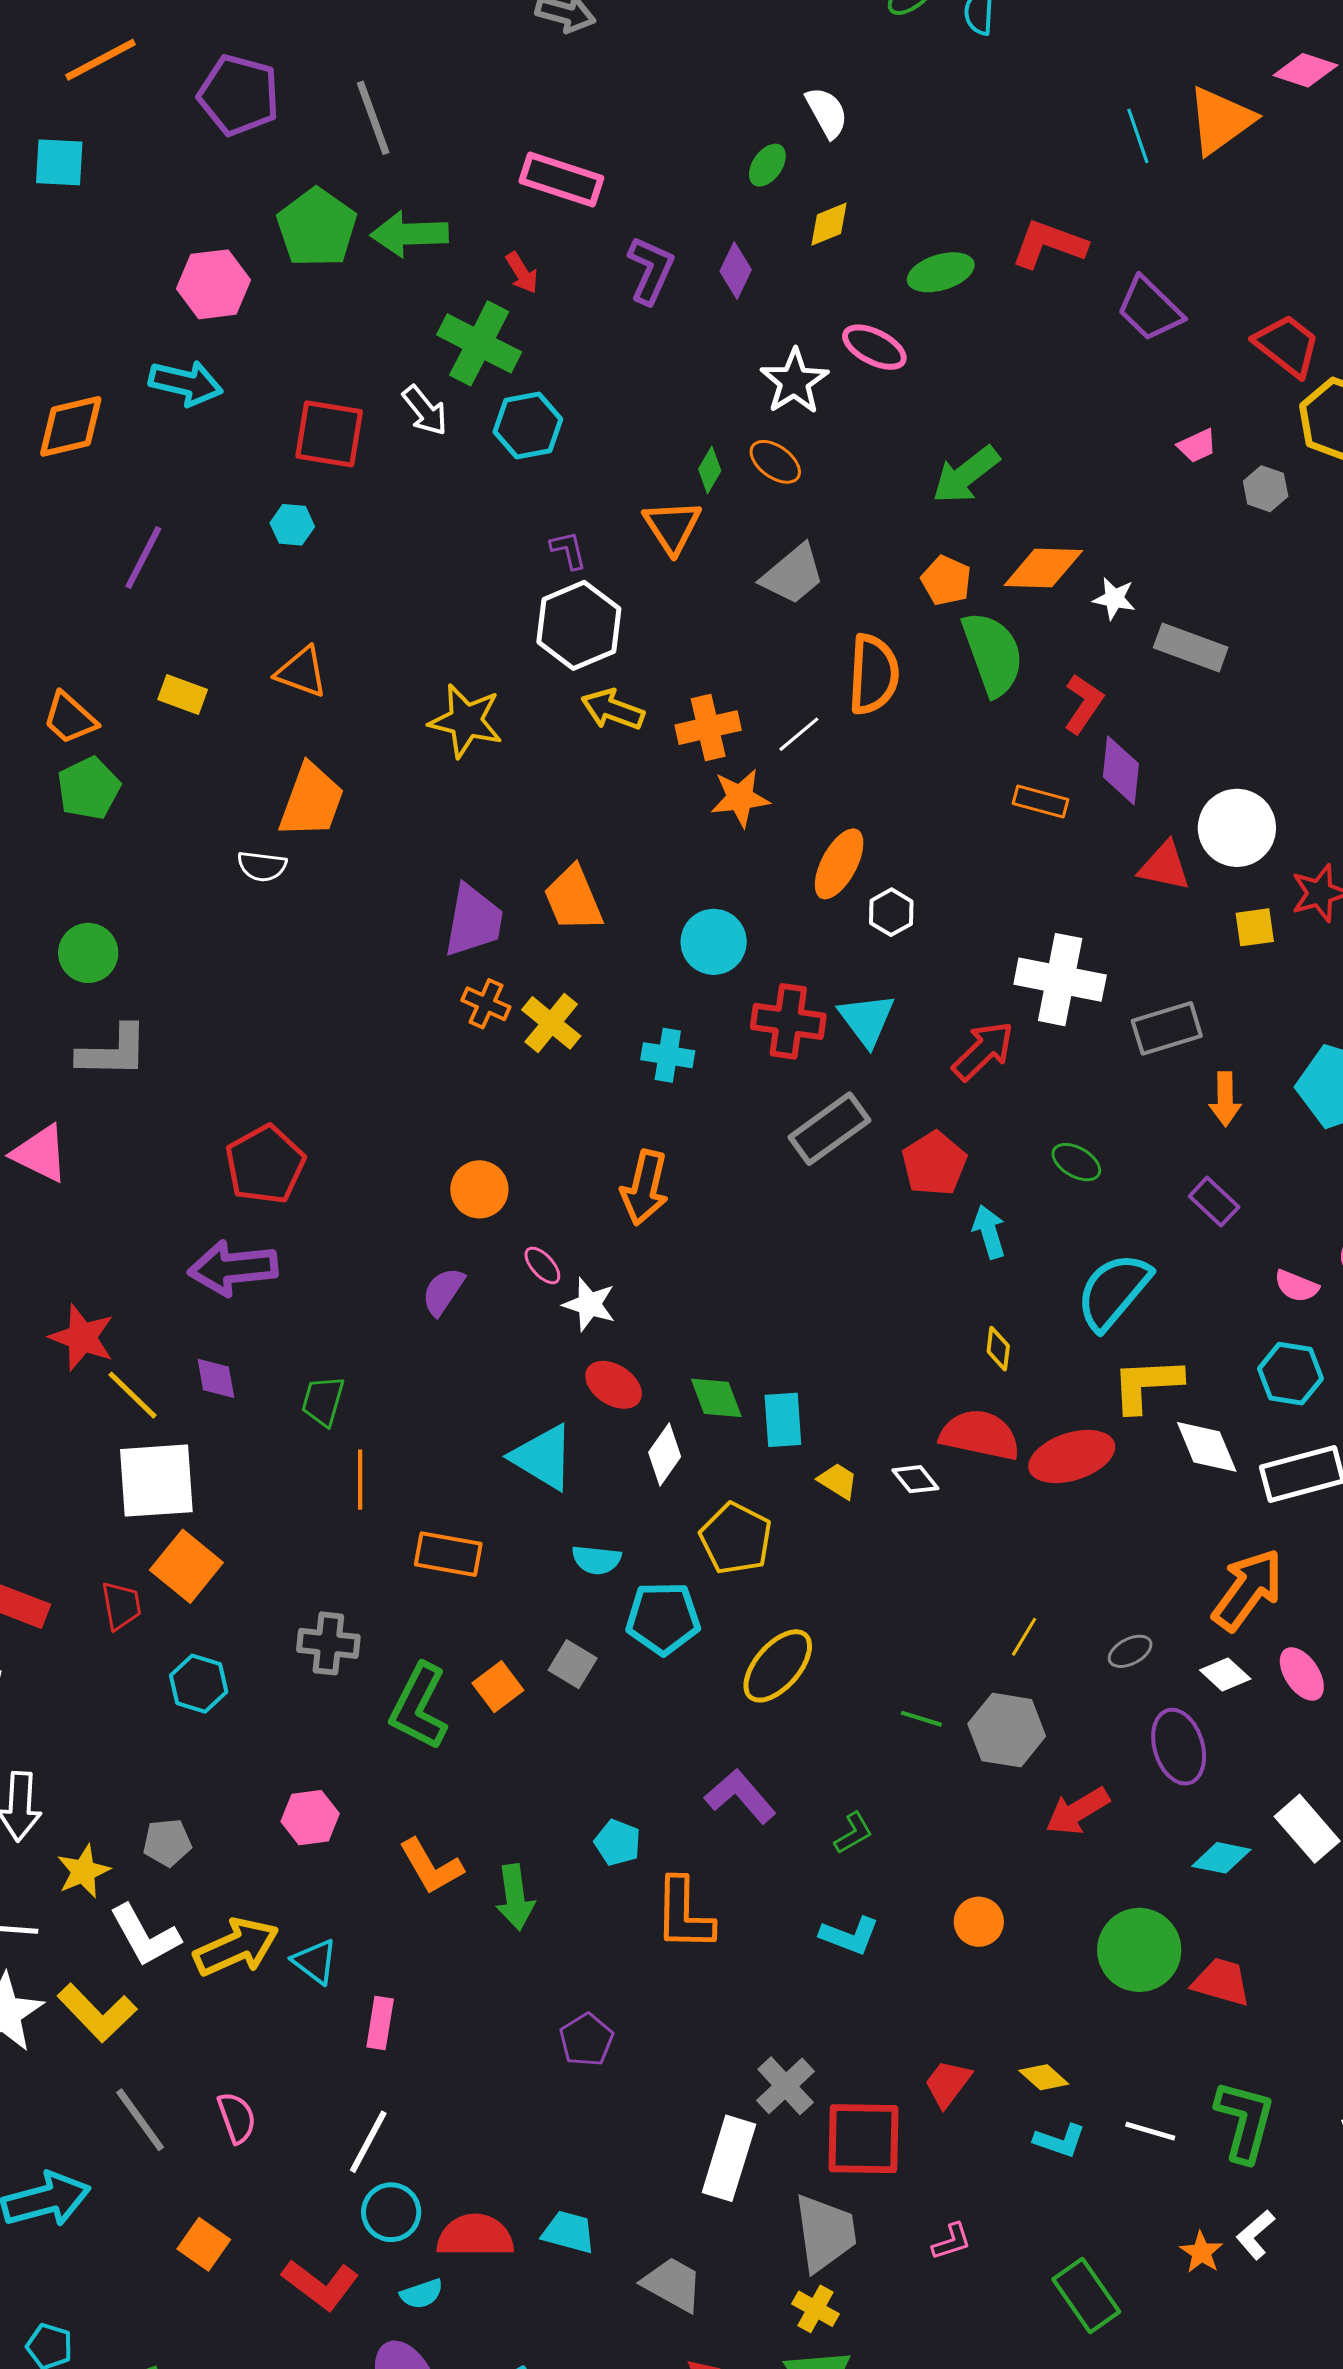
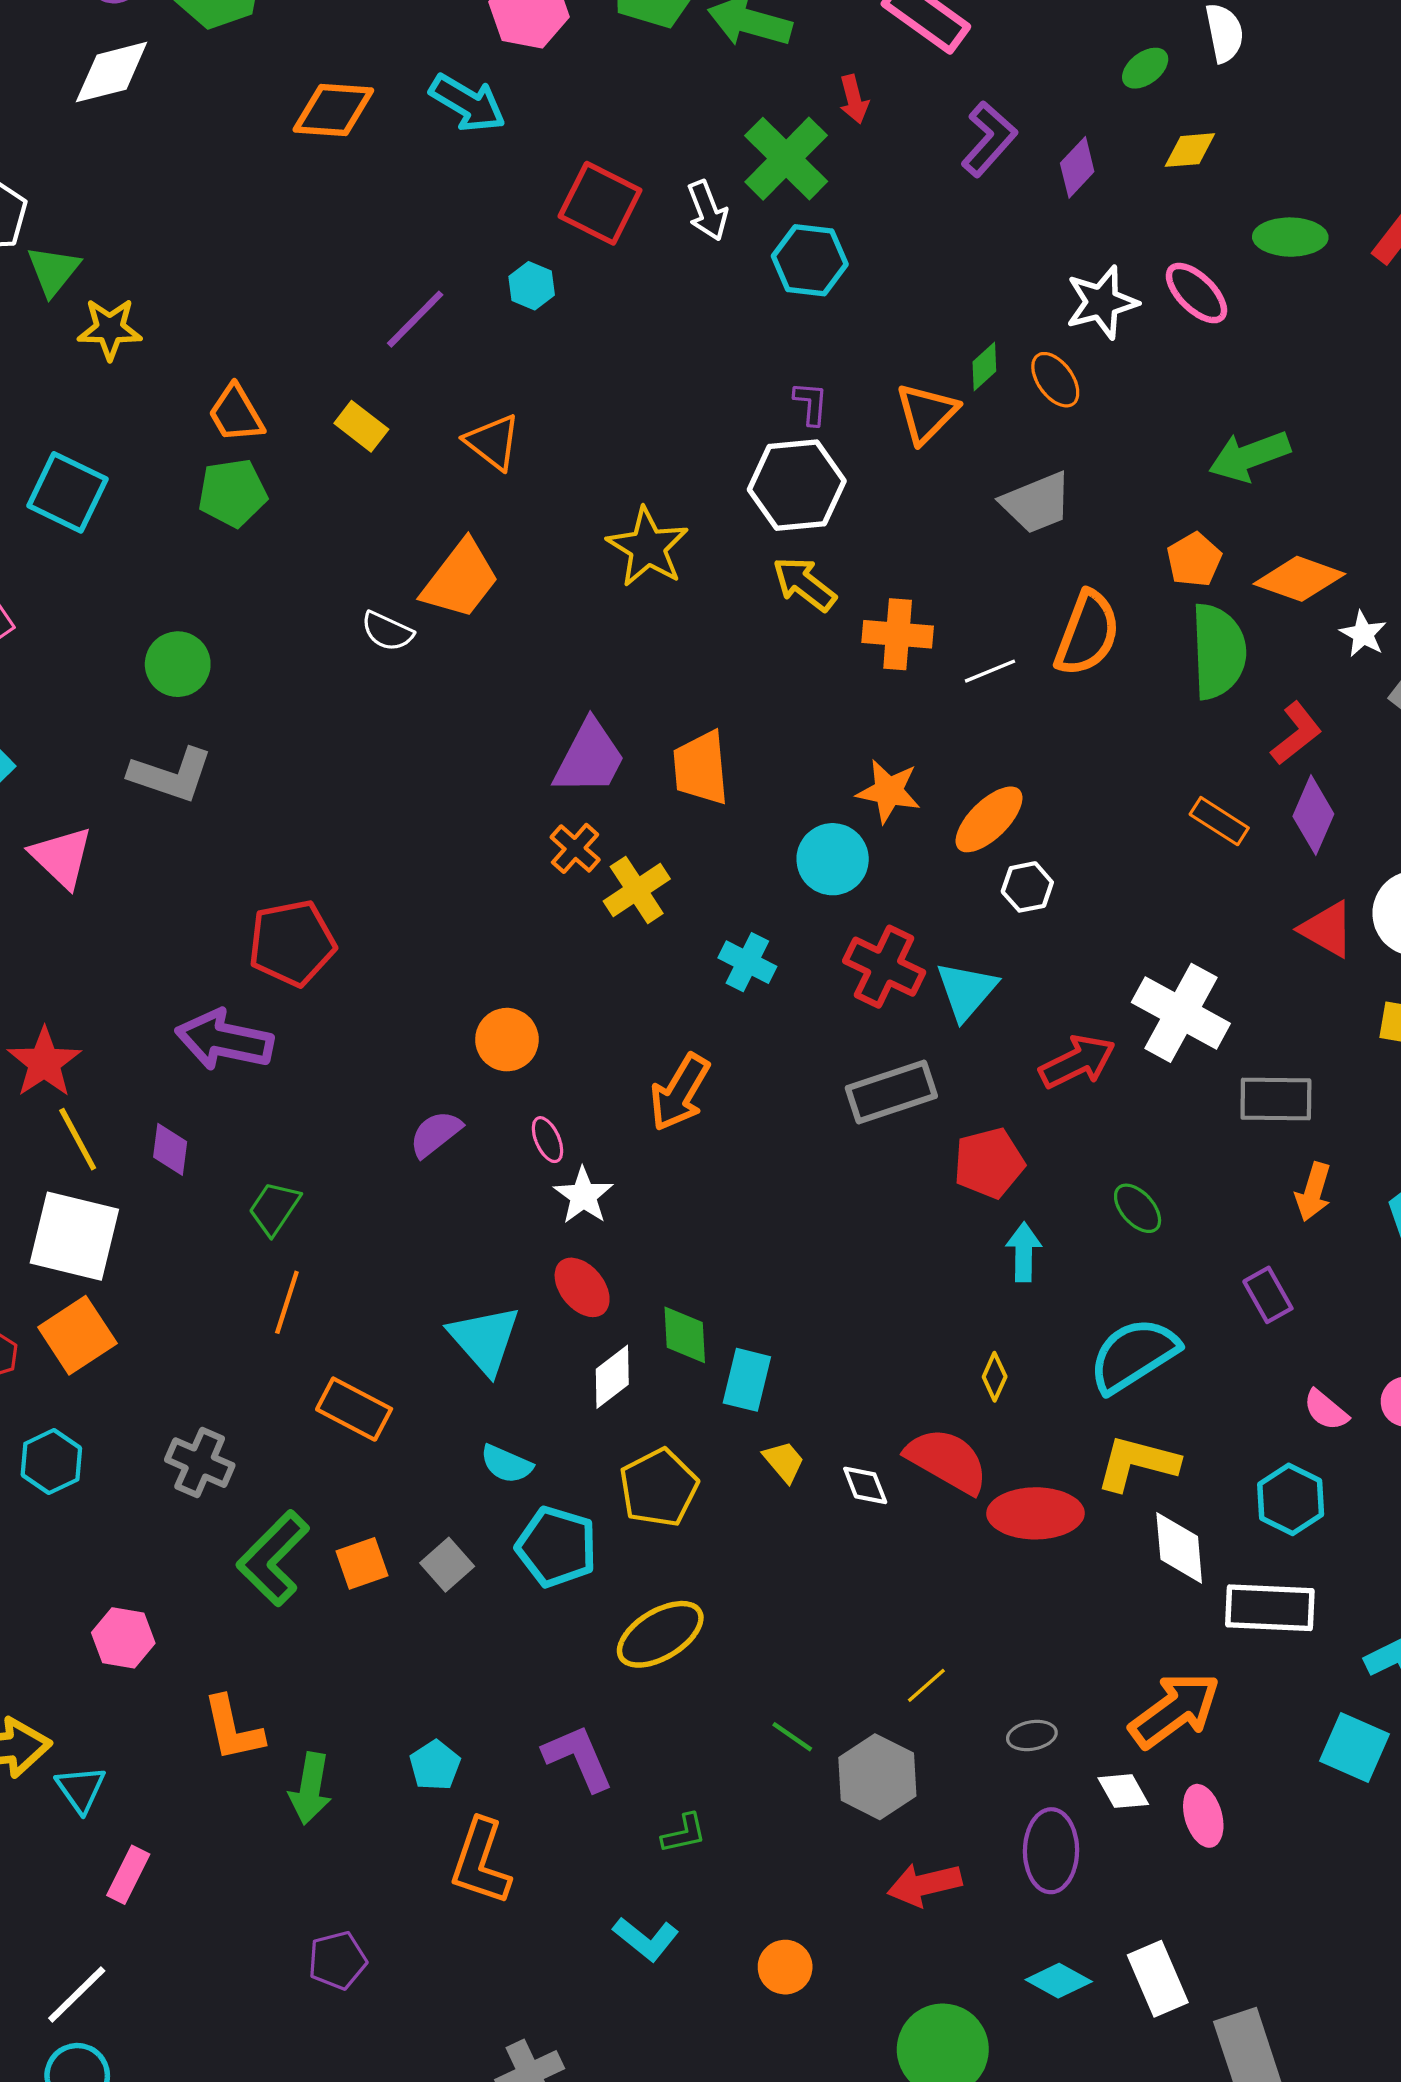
purple line: (143, 558) -> (415, 319), moved
orange star: (740, 798) -> (889, 791), moved

